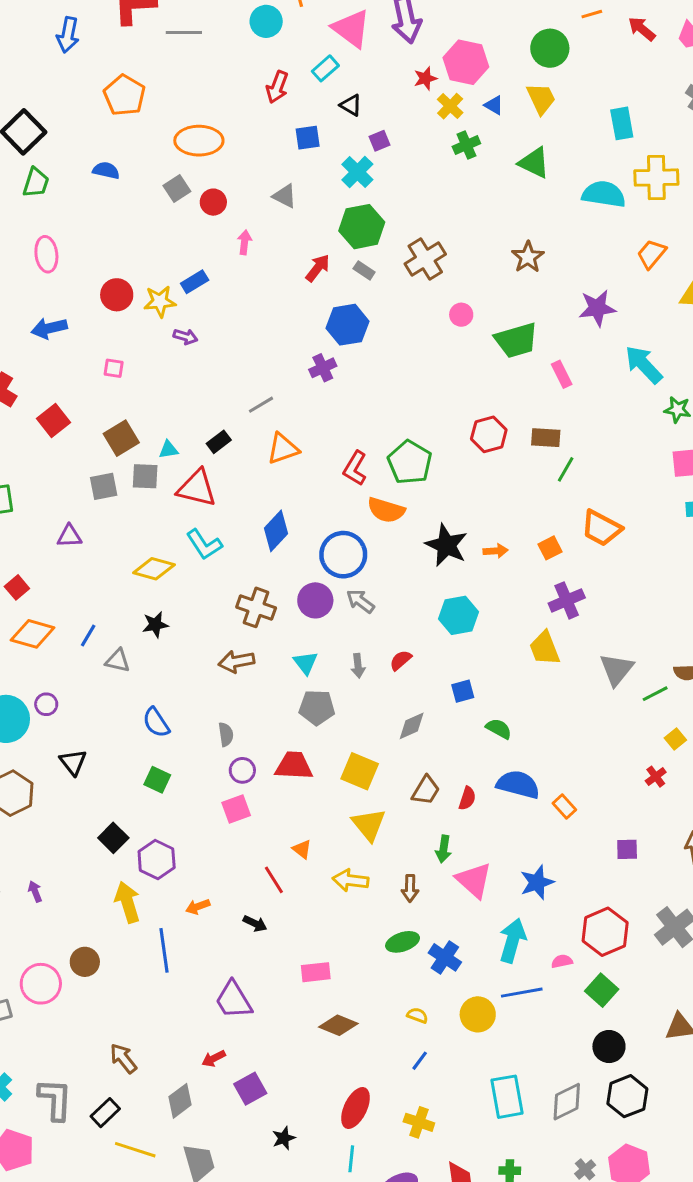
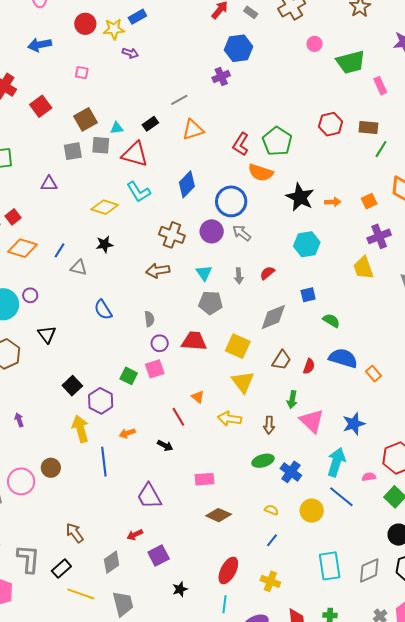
gray diamond: (412, 726) -> (273, 317), size x1.4
green square: (157, 780) -> (129, 376), moved
blue line: (522, 993) -> (341, 497), turned 48

